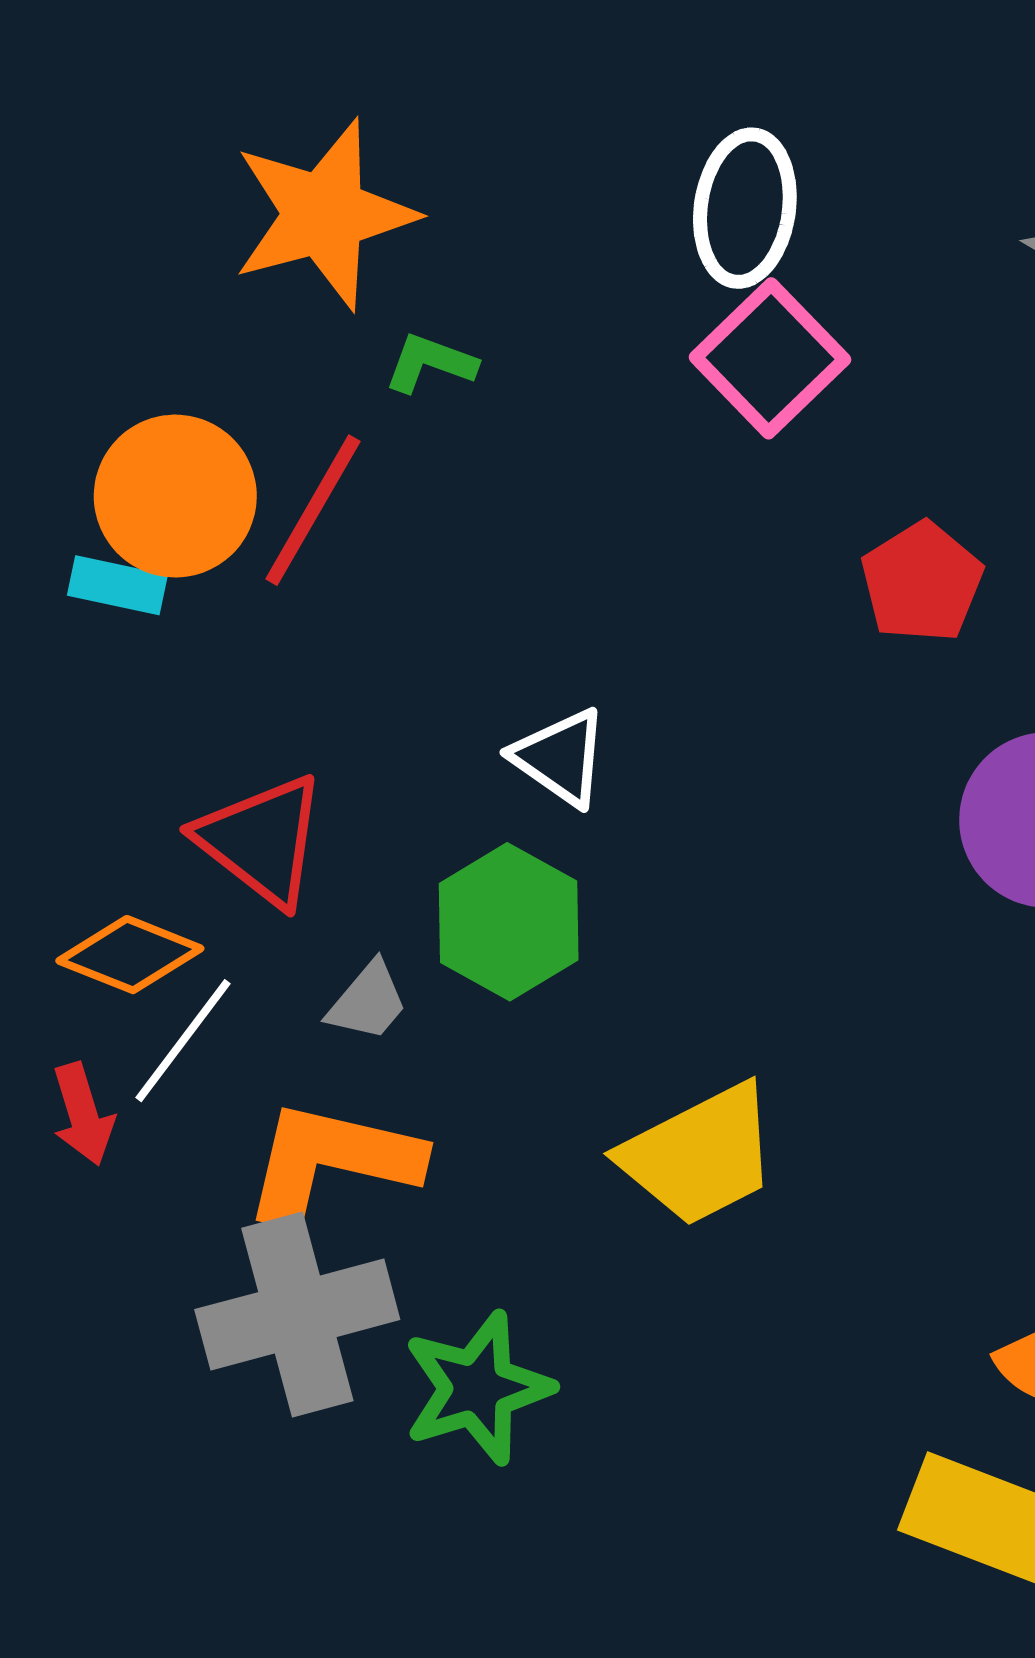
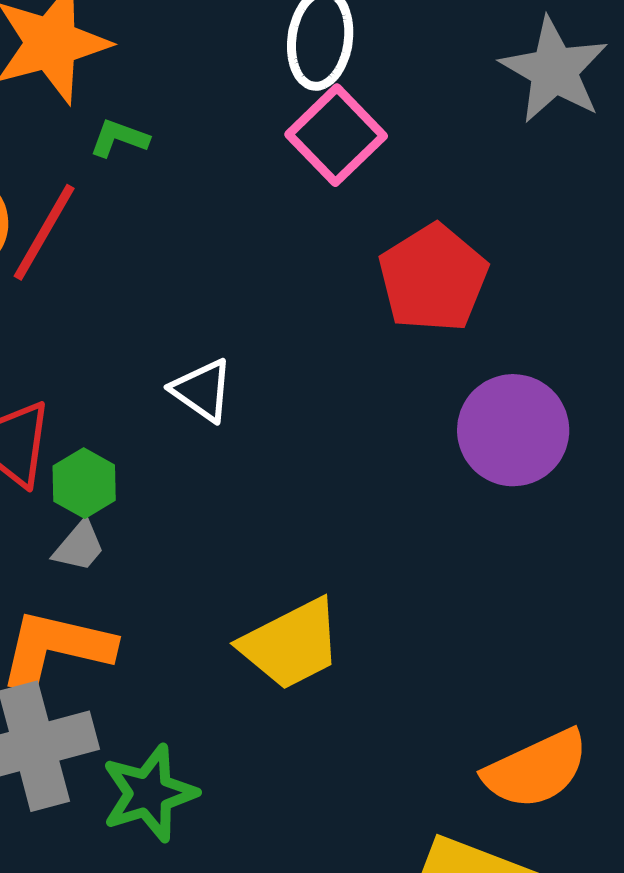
red pentagon: (922, 582) -> (433, 278), size x1.4
green hexagon: (509, 922) -> (84, 483), moved, size x0.7

